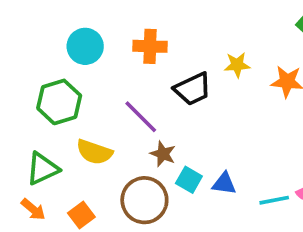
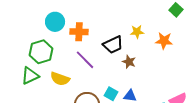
orange cross: (150, 46) -> (79, 32), moved
brown star: (163, 154) -> (129, 62), moved
green triangle: (43, 169) -> (30, 76), moved

